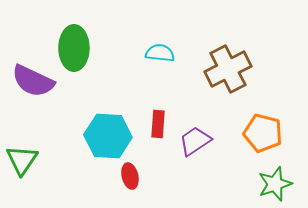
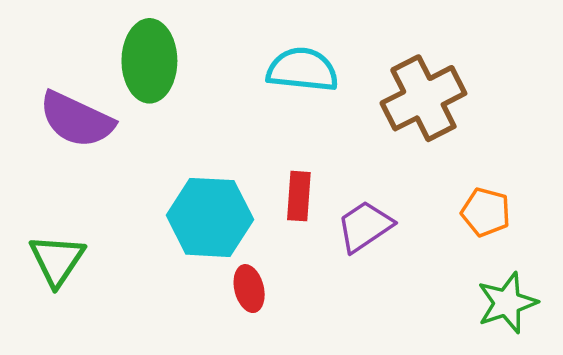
cyan semicircle: (160, 53) -> (302, 70), size x1.4
orange pentagon: (263, 133) -> (486, 212), size x0.7

